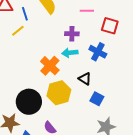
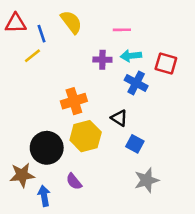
red square: (110, 26) -> (166, 64), moved
cyan arrow: (70, 53) -> (131, 56), moved
orange cross: (50, 66) -> (74, 101), turned 30

